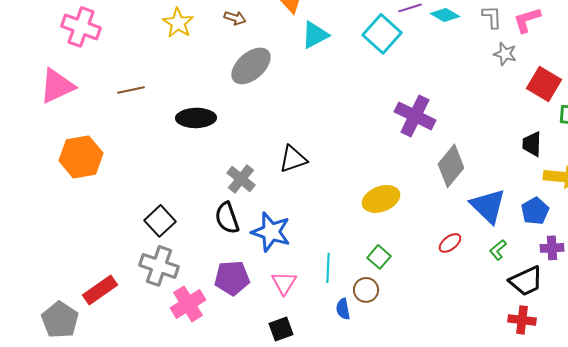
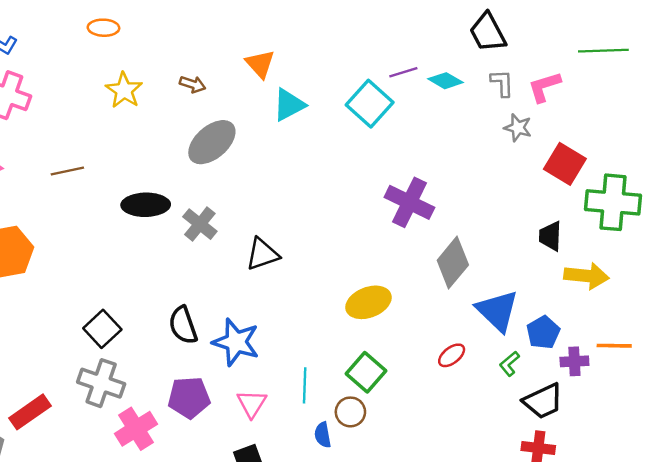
gray cross: (241, 179) -> (200, 224), moved
blue pentagon: (535, 211) -> (543, 332), moved
green square: (379, 257) -> (366, 372), size x1.4

